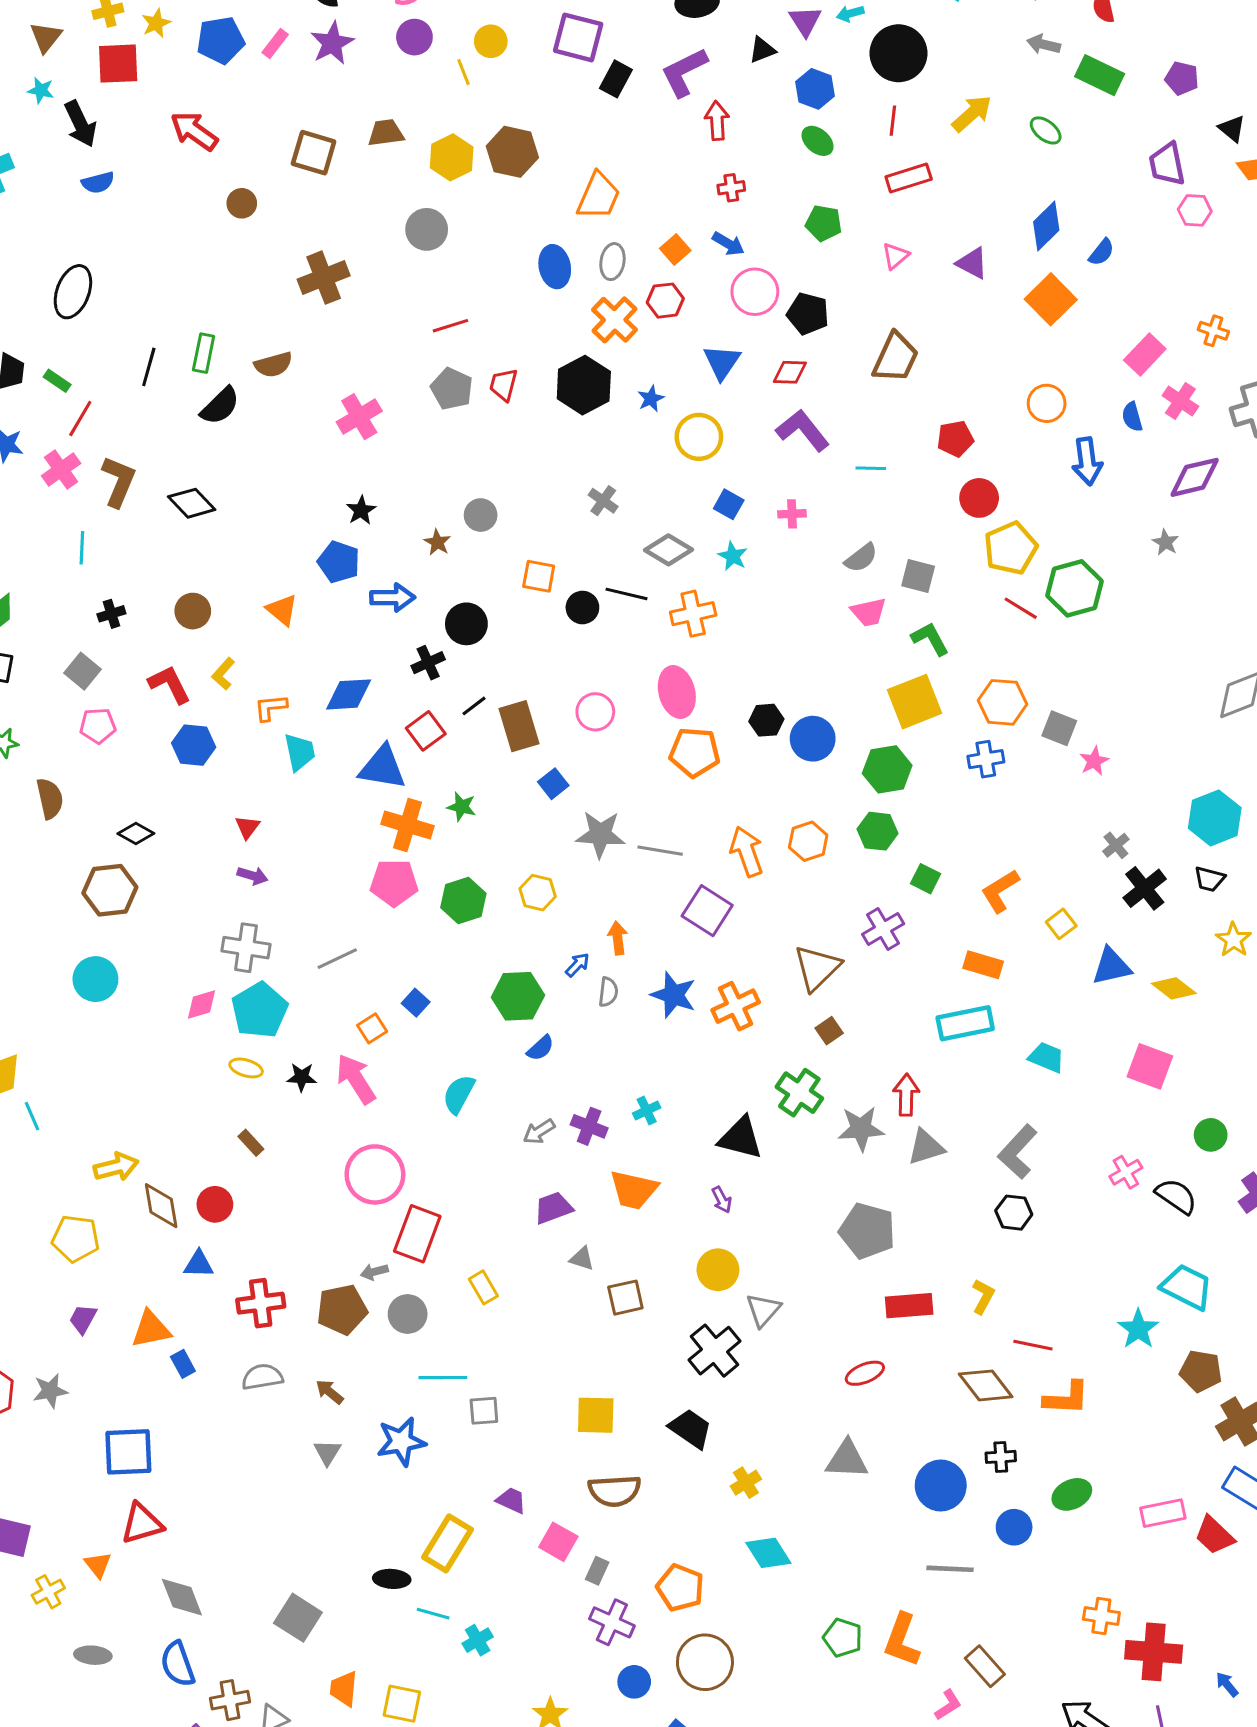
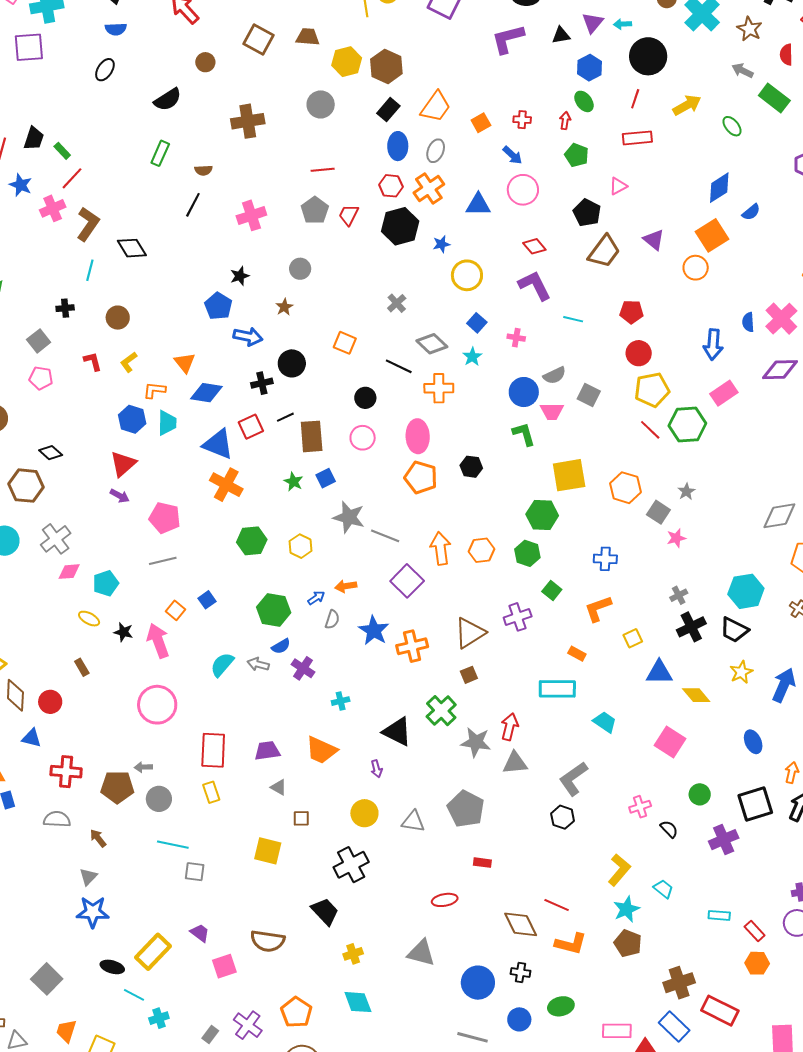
black rectangle: (616, 79) -> (388, 110), moved
red arrow: (717, 121) -> (565, 121), moved, size x0.7
orange square: (675, 250) -> (481, 123), moved
purple triangle: (972, 263) -> (654, 240), moved
black ellipse: (73, 292) -> (105, 70), moved, size x0.7
red hexagon: (665, 301) -> (391, 186), moved
black pentagon: (808, 314) -> (587, 213), moved
pink rectangle: (1145, 355) -> (724, 393), moved
blue triangle: (722, 362) -> (478, 205), moved, turned 44
brown semicircle: (273, 365) -> (203, 170), size x0.7
black line: (149, 367) -> (193, 205), moved
red diamond: (790, 372) -> (534, 246), turned 35
pink cross: (1180, 401) -> (781, 319), size x1.4
orange circle: (1047, 403) -> (696, 268), moved
black semicircle: (220, 406) -> (168, 100), moved
gray circle: (481, 515) -> (300, 269), moved
gray star: (1165, 542) -> (686, 491), moved
cyan line: (82, 548) -> (90, 270), moved
black circle: (582, 608) -> (365, 398), moved
orange triangle: (282, 610) -> (185, 363), moved
green L-shape: (930, 639) -> (524, 434), moved
red L-shape: (170, 684) -> (93, 361), size x0.7
blue circle: (813, 739) -> (524, 392), moved
blue hexagon: (194, 745) -> (132, 419), moved
blue cross: (986, 759) -> (605, 559), moved
green star: (462, 807) -> (293, 482), moved
red triangle: (247, 827) -> (123, 464), size x1.6
black trapezoid: (1209, 879) -> (734, 630), size x1.4
pink pentagon: (394, 883) -> (165, 518), moved
orange arrow: (618, 938) -> (346, 586), turned -105
gray cross: (246, 948) -> (56, 539), moved, turned 32
orange rectangle: (983, 965) -> (577, 654), size x0.7
cyan pentagon: (260, 1010) -> (106, 583), size x0.7
orange square: (372, 1028) -> (175, 610), turned -30
purple cross: (589, 1126) -> (303, 668), moved
gray arrow: (539, 1132) -> (258, 664), moved, turned 35
black semicircle: (1176, 1196) -> (669, 829), size x0.7
red rectangle: (417, 1234) -> (213, 750), moved, turned -30
cyan trapezoid: (1187, 1287) -> (663, 889), size x0.6
yellow L-shape: (983, 1296) -> (619, 870), moved, size x1.4
brown square: (625, 1298) -> (301, 818), size x0.7
red rectangle: (909, 1306) -> (482, 863), size x0.6
gray triangle: (763, 1310) -> (413, 821), moved, turned 45
brown pentagon: (1201, 1371) -> (628, 943), moved
yellow square: (596, 1415) -> (268, 851), moved
blue star: (401, 1442) -> (93, 912), moved
pink square: (558, 1542) -> (224, 966), turned 30
gray rectangle: (597, 1571) -> (210, 1034), moved

